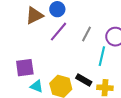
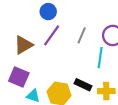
brown triangle: (34, 15) -> (23, 45), moved
purple square: (25, 68) -> (19, 77), turned 36

